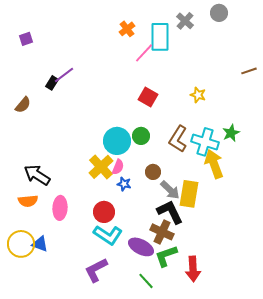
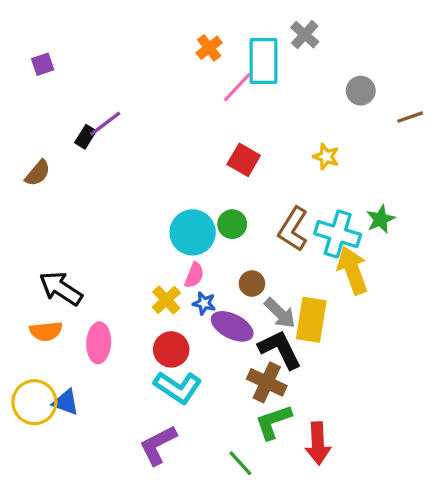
gray circle: (219, 13) -> (361, 91), moved
yellow cross: (101, 167) -> (166, 300), moved, size x0.7
purple ellipse: (141, 247) -> (232, 326), moved

